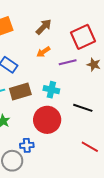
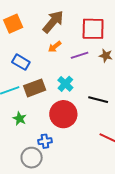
brown arrow: (44, 27) -> (53, 22), size x1.4
red square: (83, 37) -> (93, 29), turned 30
cyan cross: (51, 90) -> (65, 84), turned 35

